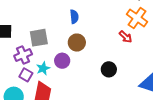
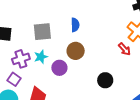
gray square: (39, 38) -> (42, 32), moved
cyan star: (43, 68) -> (41, 57), moved
purple square: (26, 75) -> (14, 79), moved

